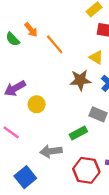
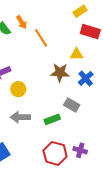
yellow triangle: (96, 57) -> (77, 54), turned -40
gray arrow: (51, 151) -> (20, 117), moved

